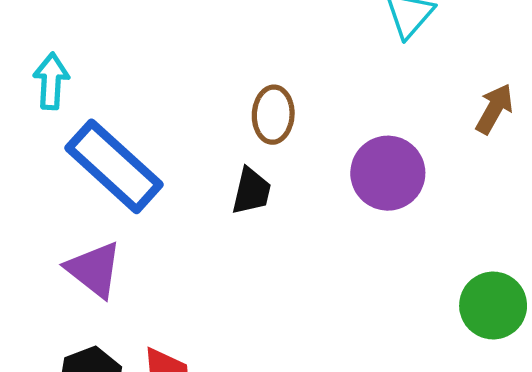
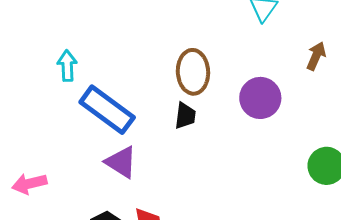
brown ellipse: (273, 115) -> (193, 72), size x1.4
purple triangle: (94, 269) -> (121, 162), moved

